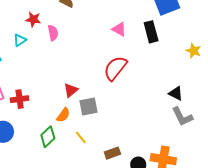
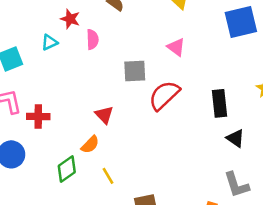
black rectangle: (151, 32) -> (219, 103), moved
red triangle: (71, 90) -> (104, 115), turned -42
gray square: (88, 107) -> (135, 71), moved
gray L-shape: (182, 117) -> (237, 185), moved

